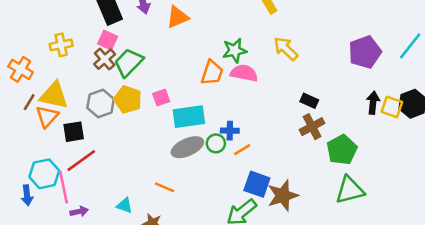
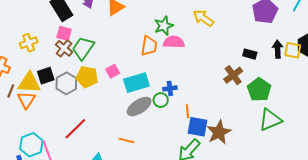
black rectangle: (309, 101) -> (250, 54), moved
black square: (74, 132) -> (46, 76), moved
orange line: (242, 150) -> (187, 111), moved, turned -56
red line: (81, 161) -> (75, 129), moved

